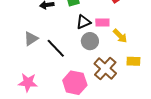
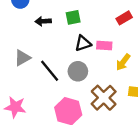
yellow arrow: (120, 36) -> (123, 62), turned 77
gray circle: (90, 41) -> (78, 71), moved

